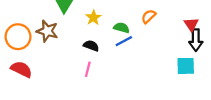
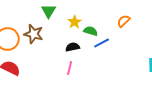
green semicircle: (122, 28) -> (91, 31), moved
black semicircle: (91, 46) -> (73, 47), turned -32

